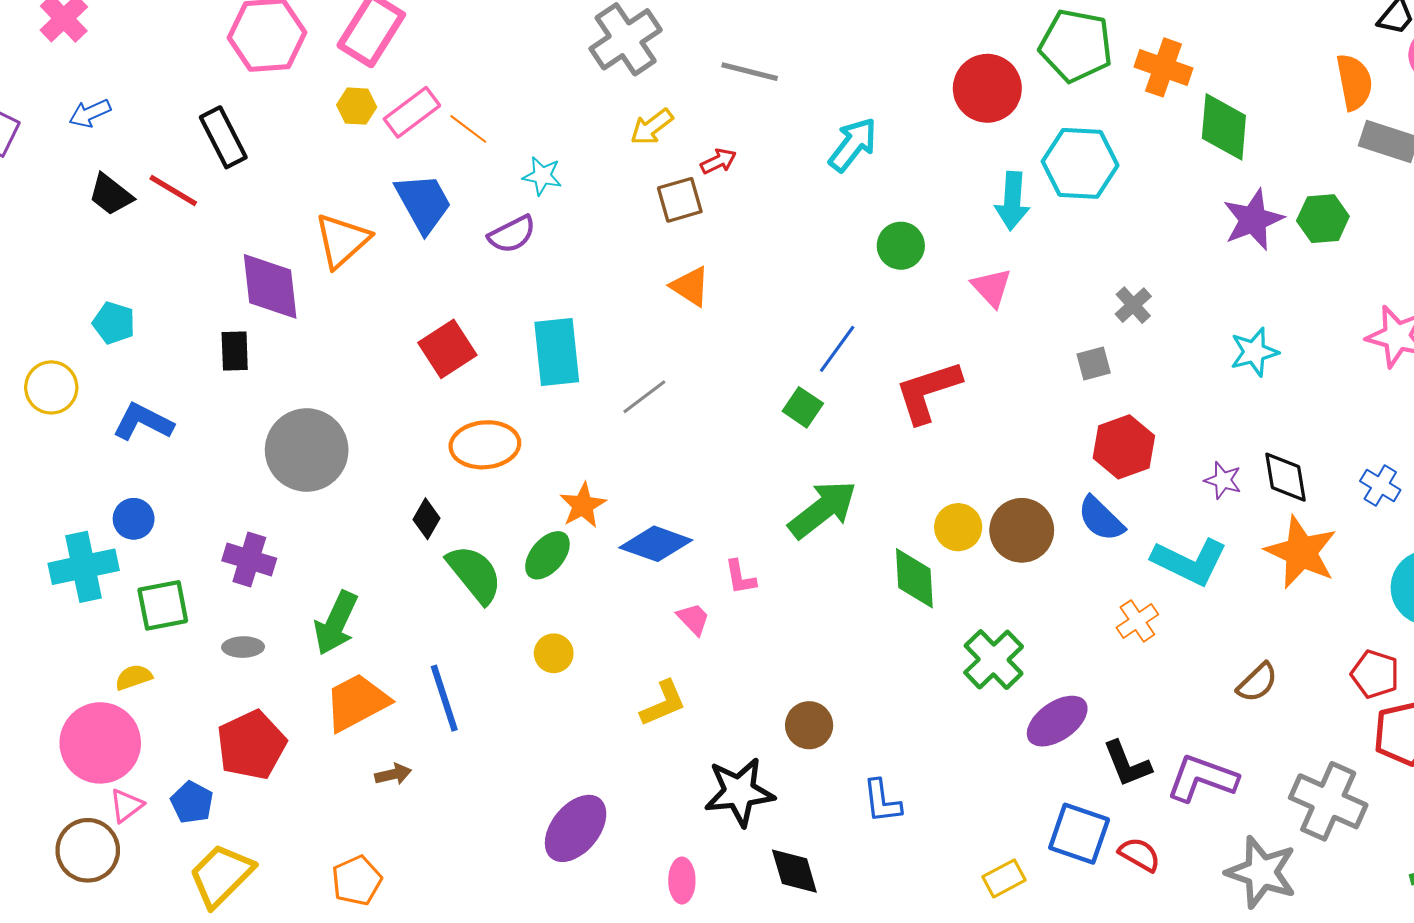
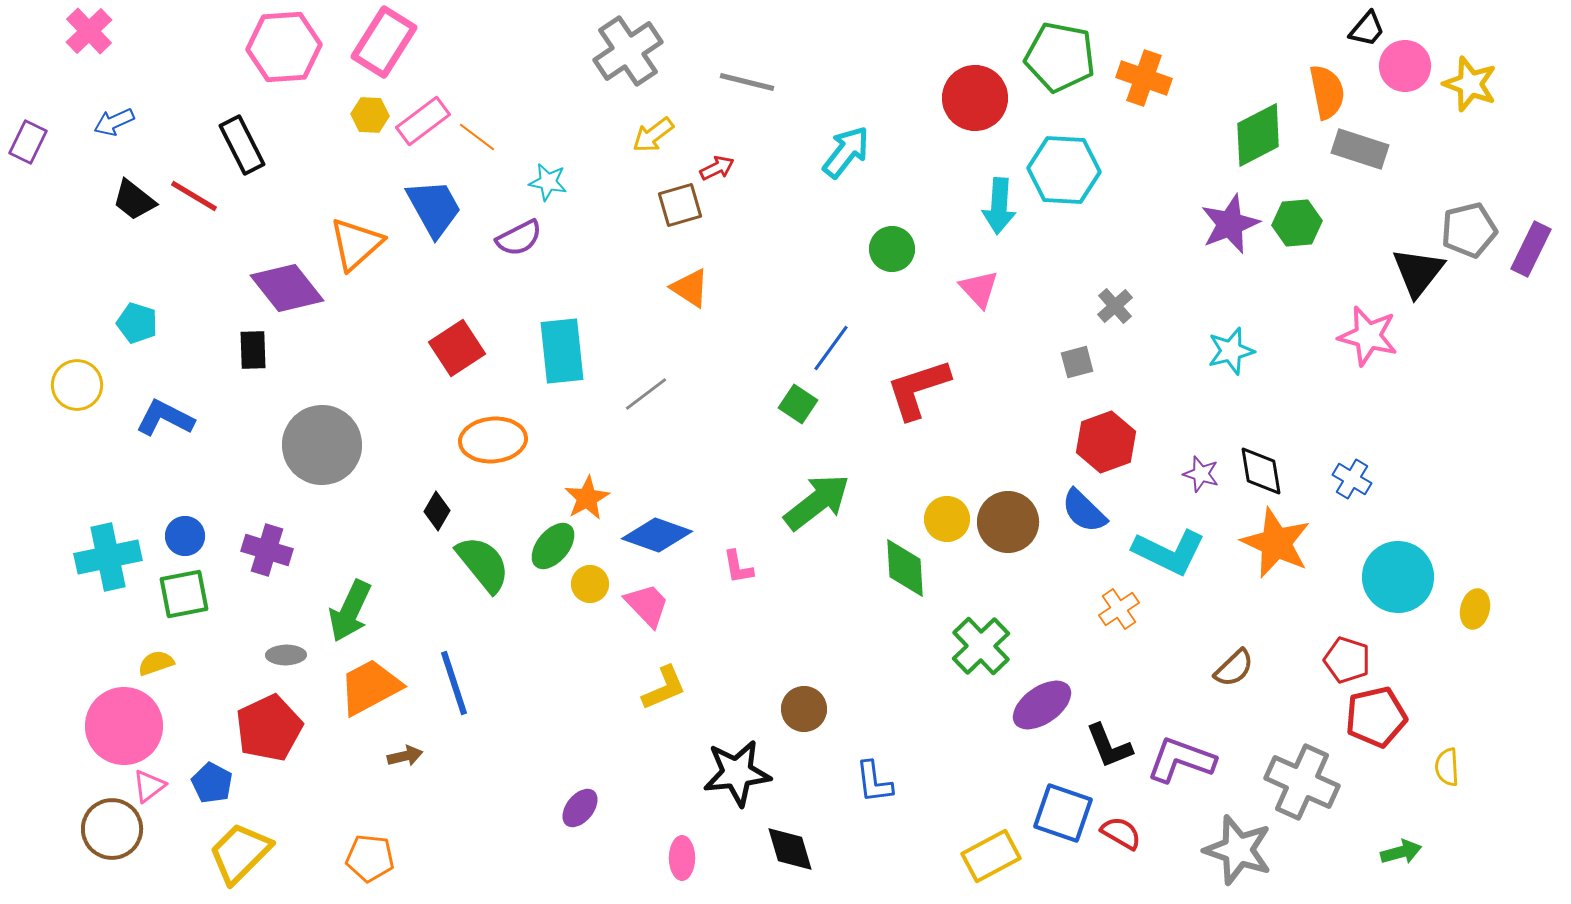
green diamond: (1224, 127) -> (1258, 135), moved, turned 58
purple diamond: (270, 286) -> (287, 288), turned -32
blue circle: (134, 519) -> (185, 536), moved
pink trapezoid: (693, 619) -> (647, 605), moved, size x1.4
gray ellipse: (243, 647) -> (286, 655), moved
yellow circle: (554, 653) -> (590, 584), moved
purple ellipse: (576, 828) -> (580, 808), size x0.6
yellow rectangle: (1004, 878) -> (991, 856), size x1.4
orange pentagon: (357, 881) -> (370, 858), turned 30

